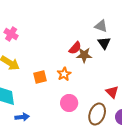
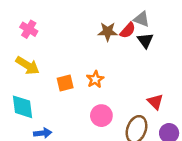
red semicircle: (75, 48) -> (128, 30), moved
brown star: (84, 55) -> (108, 32), moved

